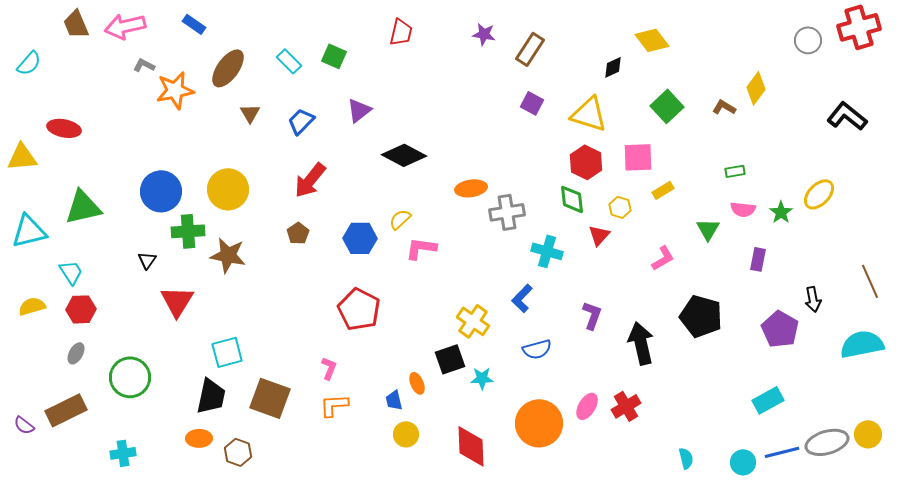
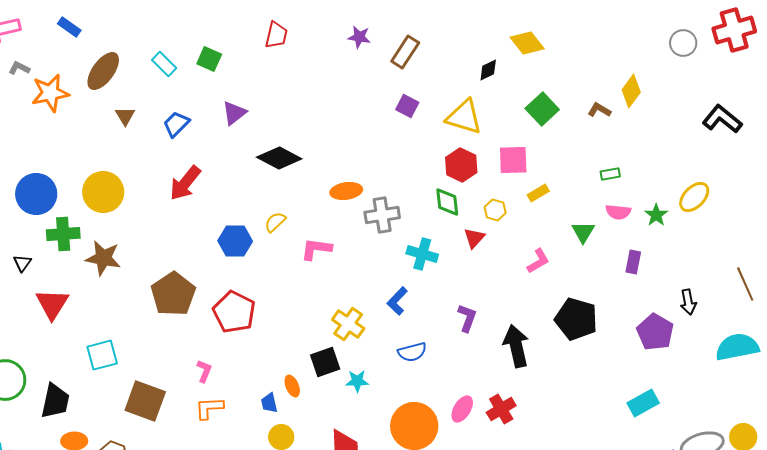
brown pentagon: (298, 233) -> (173, 294), moved, size x2.0
pink L-shape: (421, 248) -> (316, 249), moved
black trapezoid: (211, 396) -> (55, 401), moved

